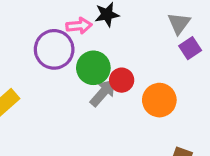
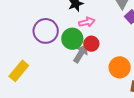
pink arrow: (79, 26) -> (87, 22), moved
orange circle: (159, 100) -> (120, 67), moved

